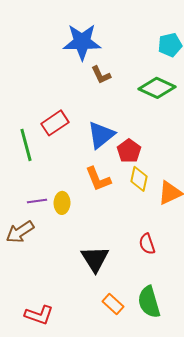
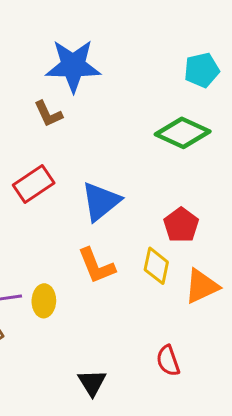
brown L-shape: (101, 75) -> (48, 114), moved
red pentagon: (129, 151) -> (181, 225), moved
black triangle: (95, 259) -> (92, 383), size x0.7

